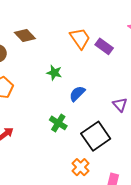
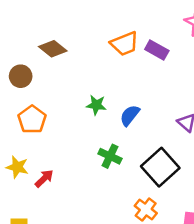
orange trapezoid: (80, 38) -> (125, 44), turned 110
green star: (54, 73) -> (96, 105), moved

